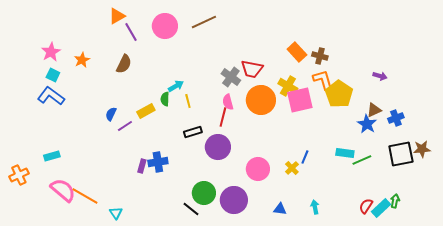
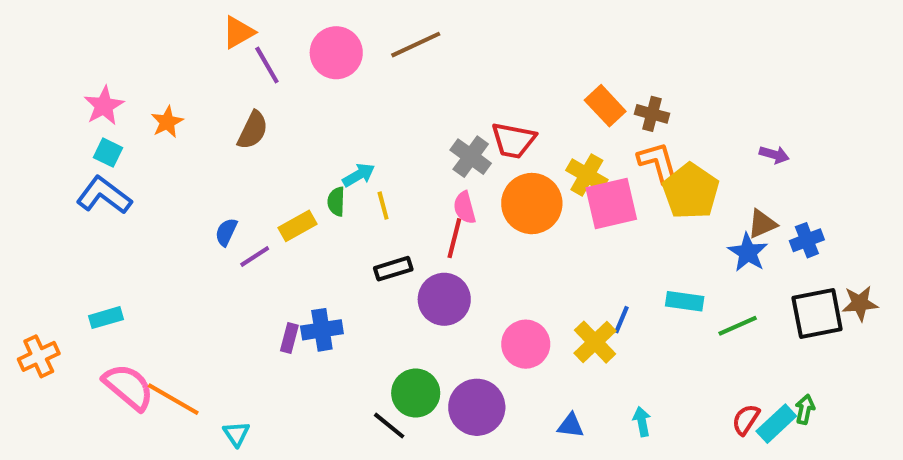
cyan rectangle: (345, 153) -> (685, 301), moved
yellow cross: (292, 168) -> (595, 342), size x1.5

